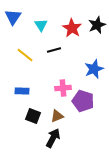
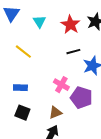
black line: (54, 50) -> (73, 52), moved
pink cross: (63, 88) -> (61, 85), turned 35
black square: (33, 116) -> (22, 113), moved

